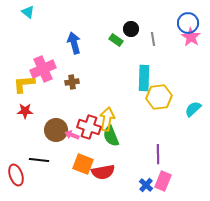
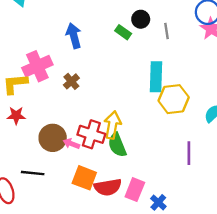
brown cross: (72, 82) -> (71, 81), turned -32
purple line: (158, 154) -> (189, 153), moved
pink rectangle: (163, 181) -> (135, 190), moved

